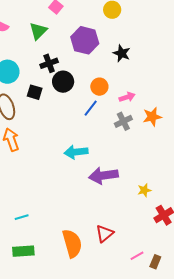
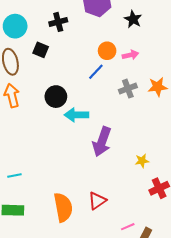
black circle: (63, 82) -> (56, 97), moved
pink arrow: (127, 97) -> (130, 55), moved
purple arrow: (103, 176) -> (102, 142), turned -68

